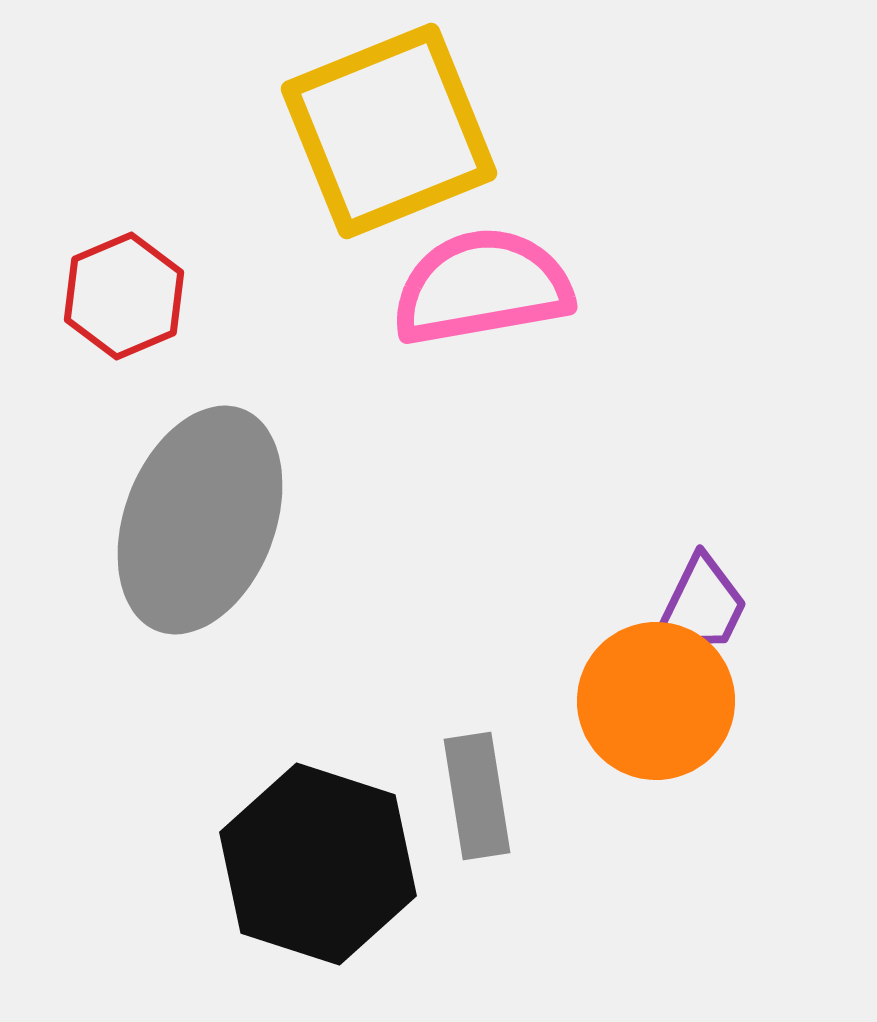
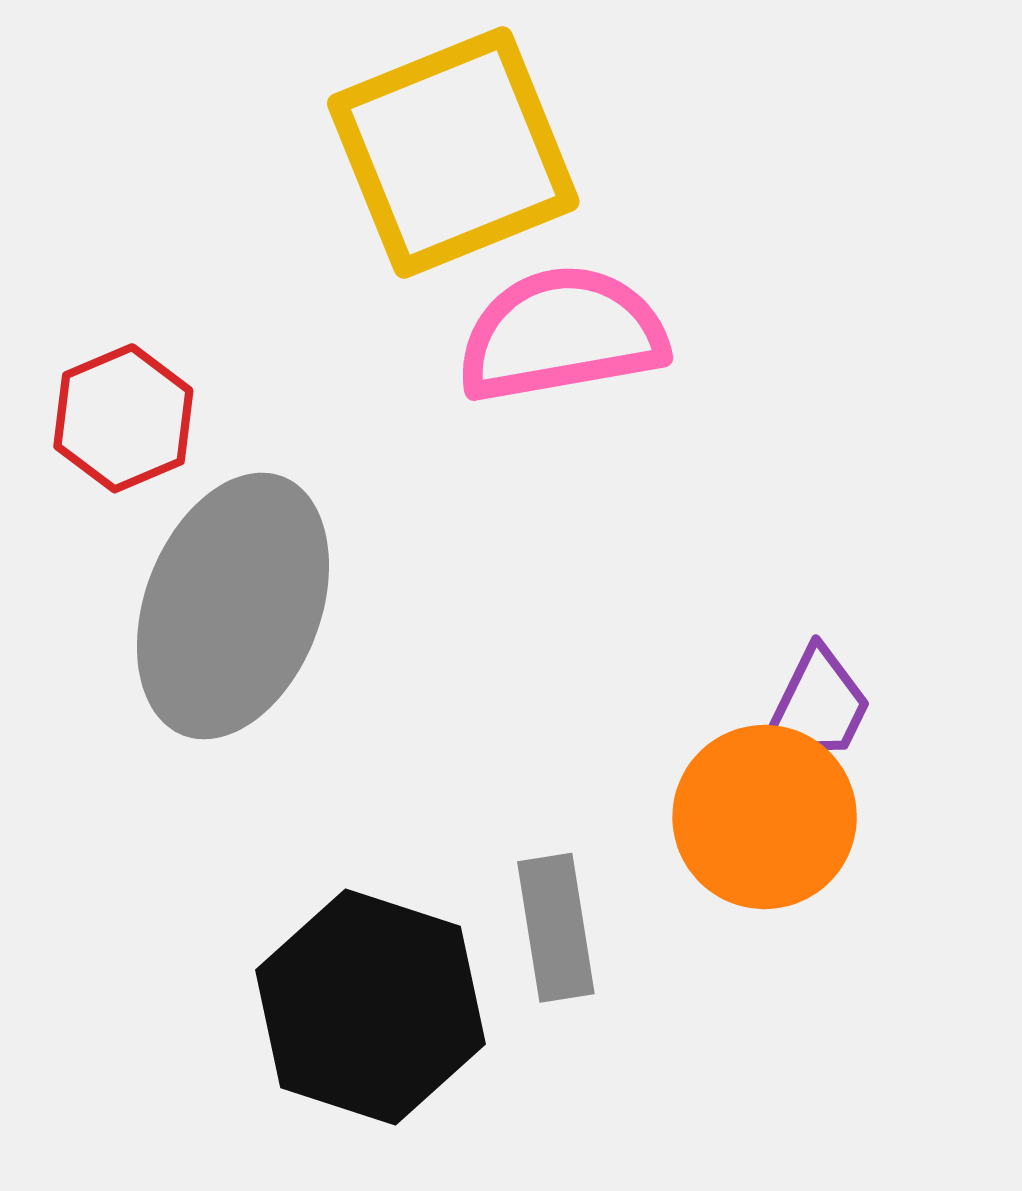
red hexagon: (124, 296) -> (123, 418), moved

